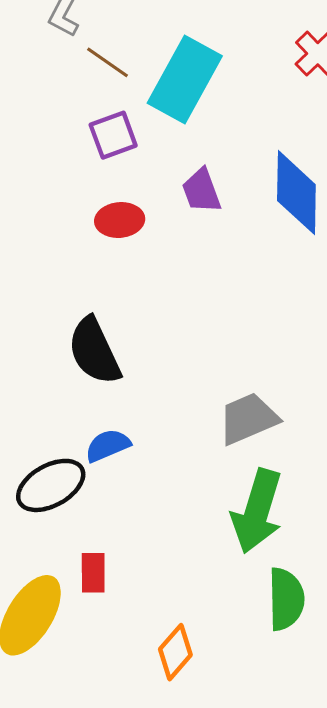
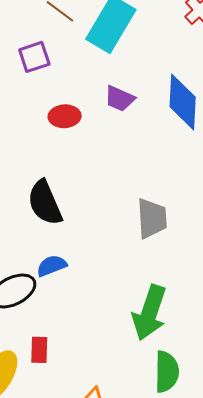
purple square: (113, 135) -> (34, 57), moved
purple trapezoid: (202, 191) -> (120, 99), turned -48
gray trapezoid: (248, 419) -> (152, 218), moved, turned 108

